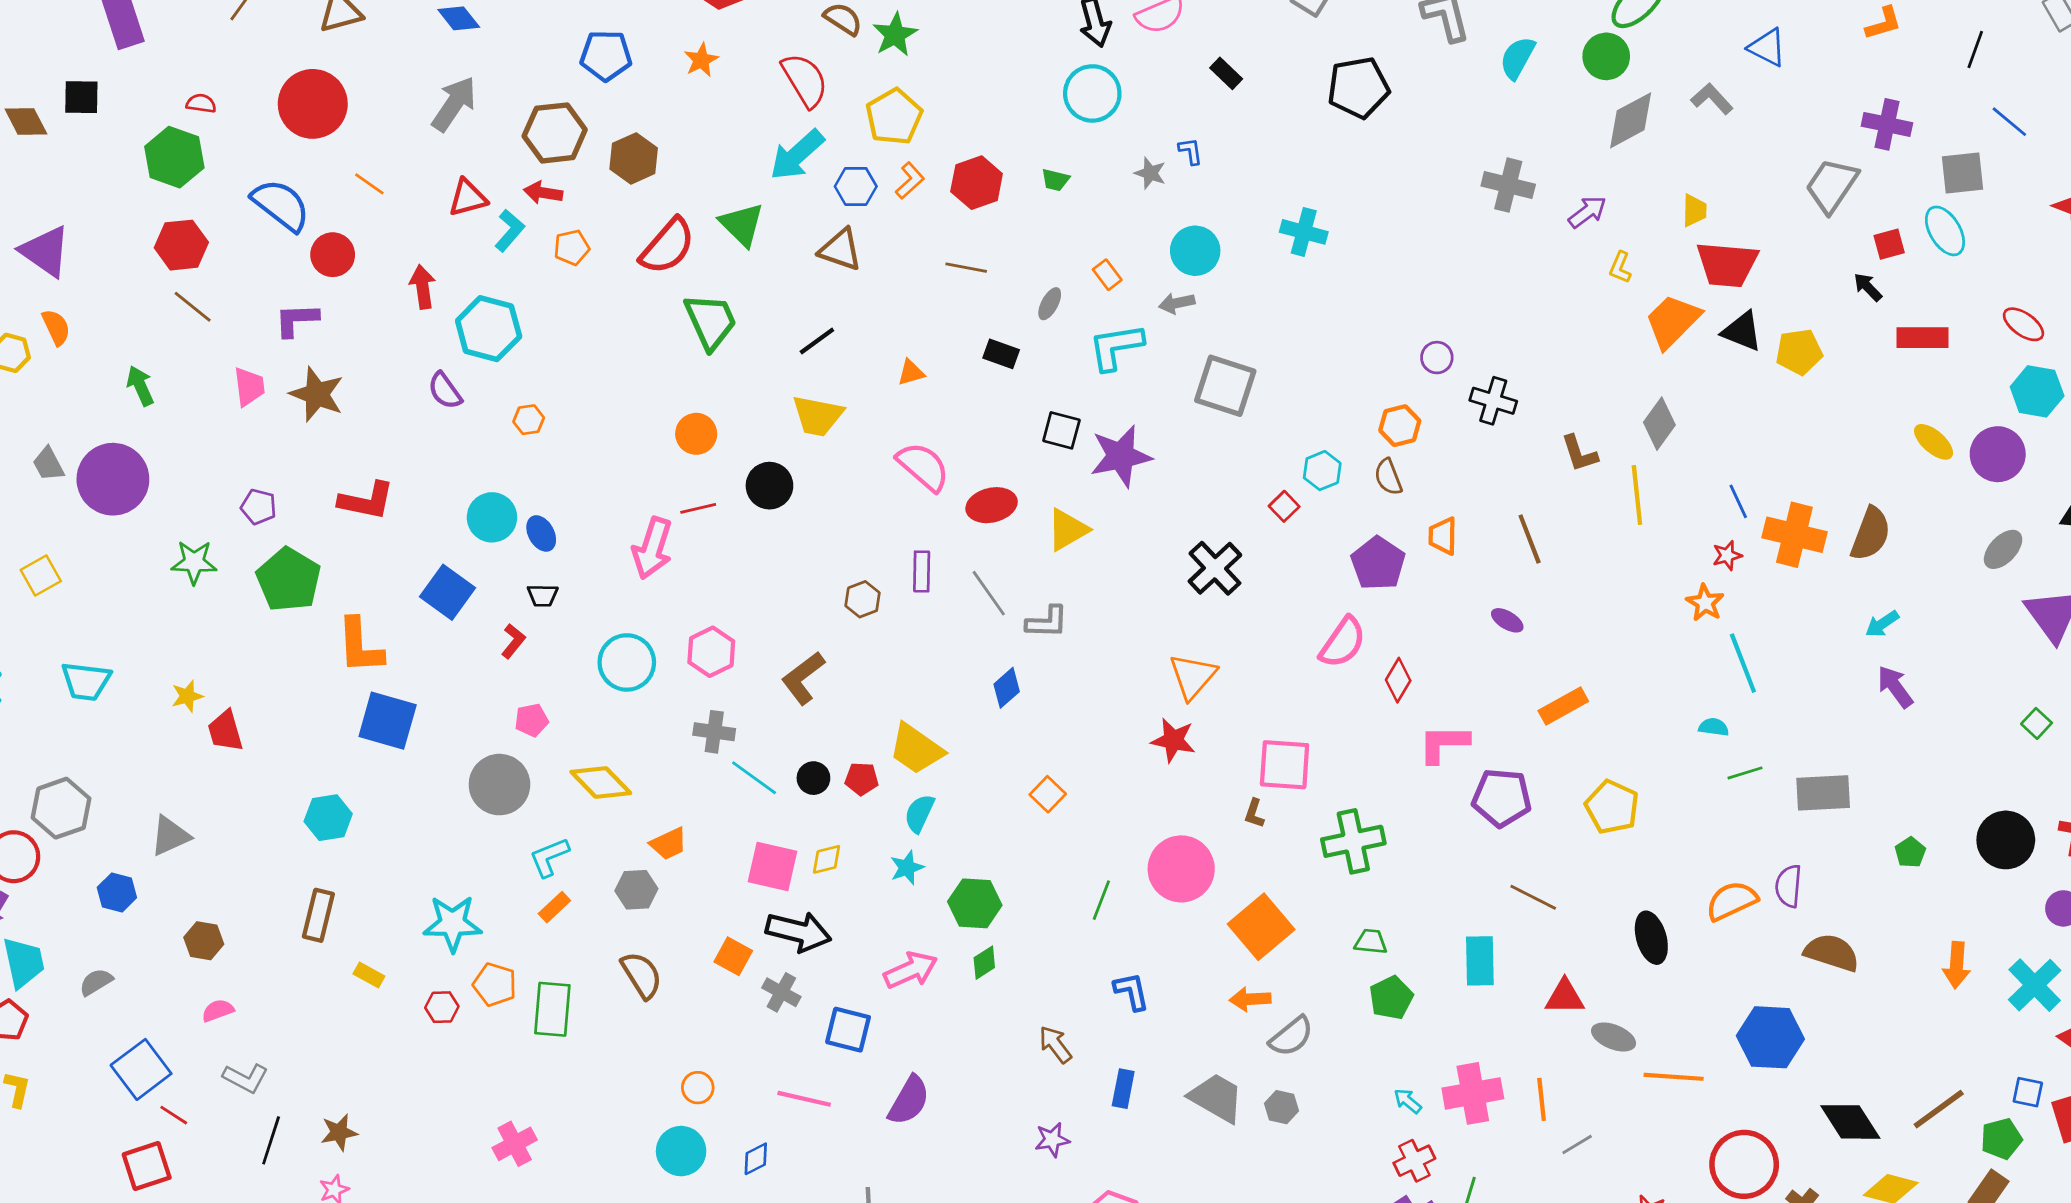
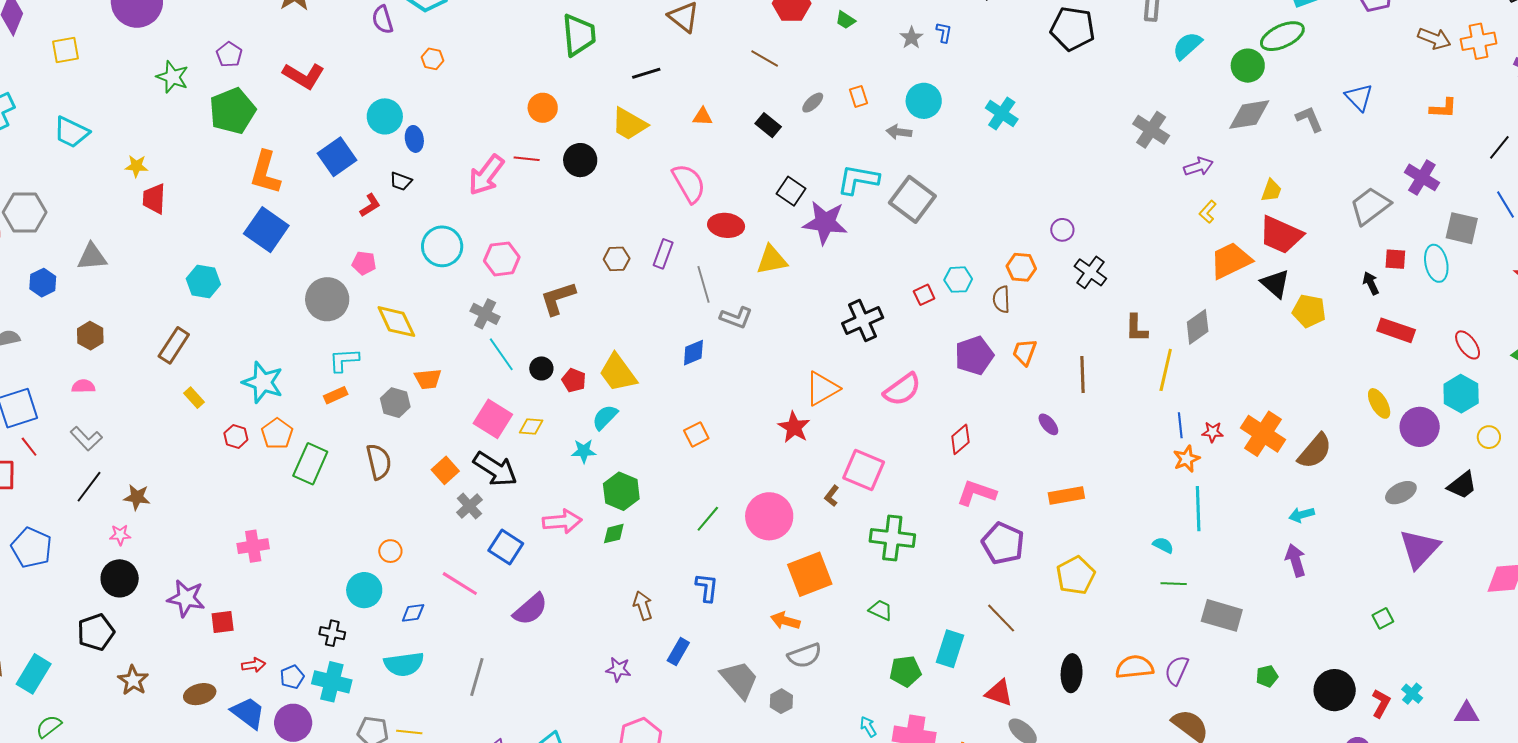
cyan L-shape: (1116, 347) -> (858, 180), moved
blue line: (1738, 501) -> (1180, 425), moved
pink semicircle: (1343, 642) -> (902, 389), moved
green pentagon: (1391, 998) -> (905, 671), moved

